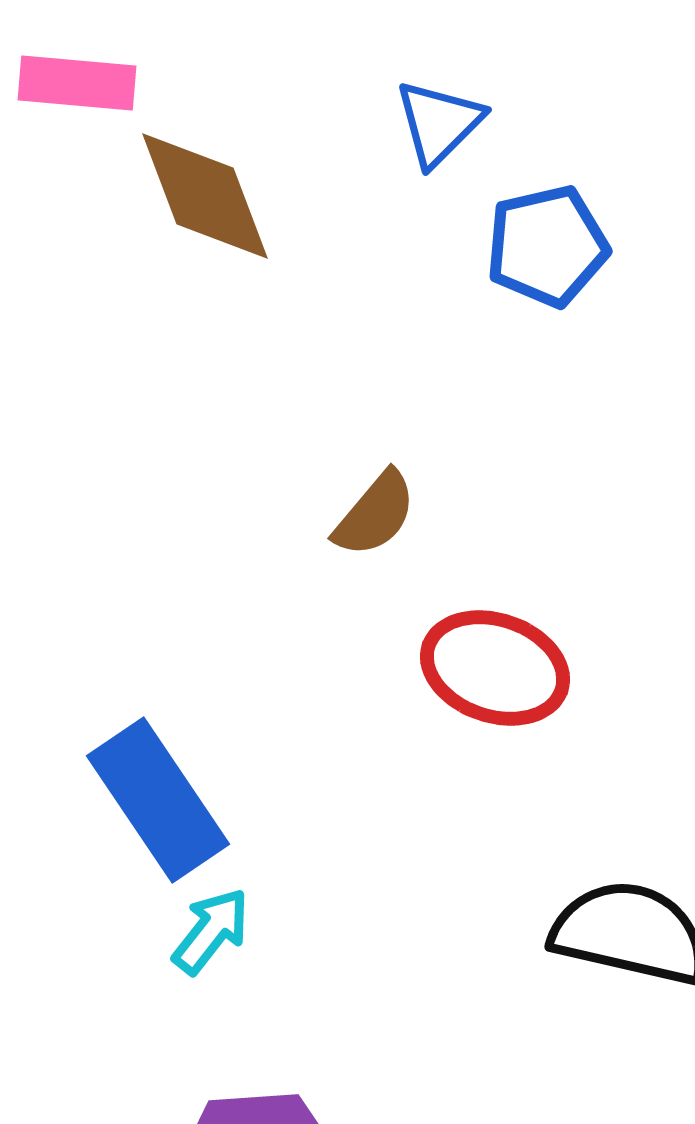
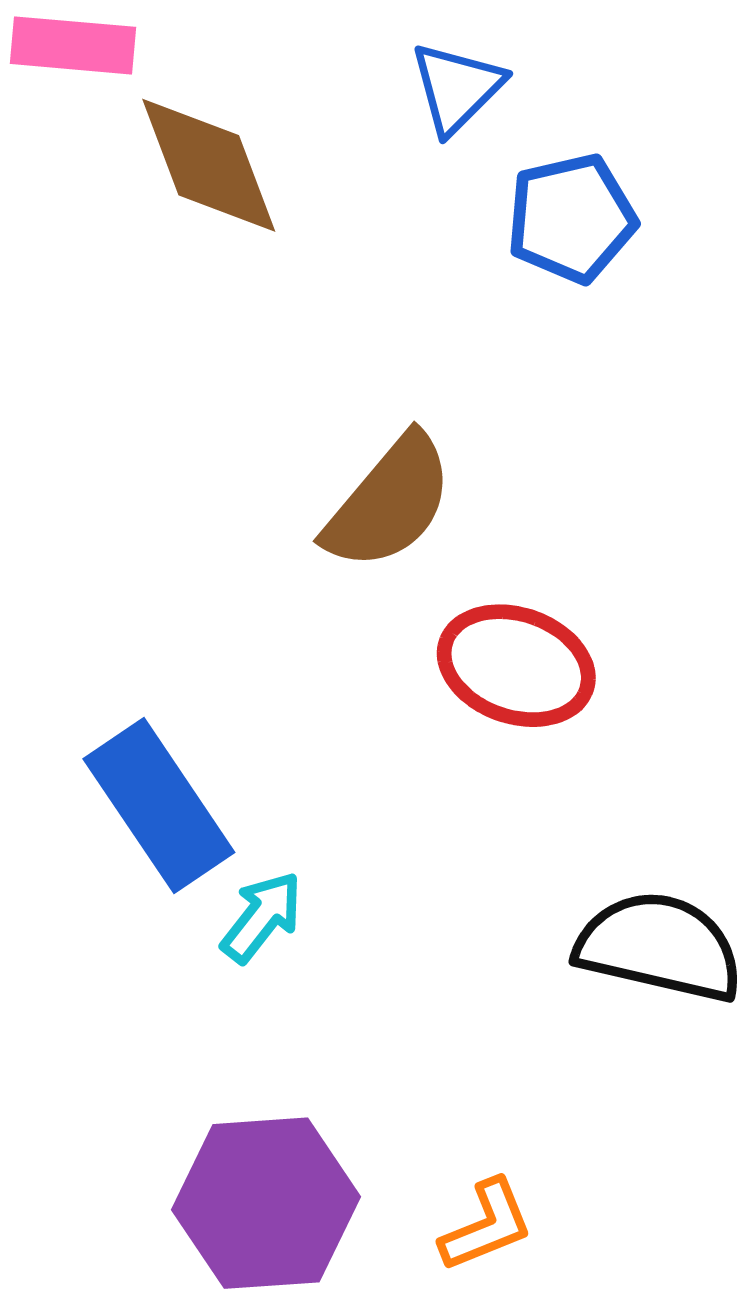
brown semicircle: (375, 514) -> (389, 502), size x1.5
cyan arrow: (211, 931) -> (262, 917), moved

